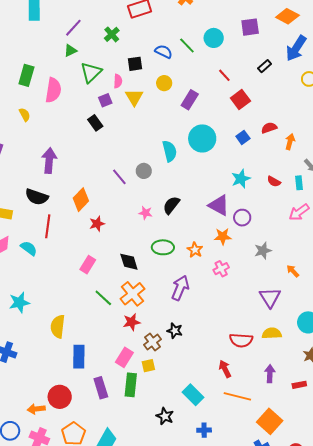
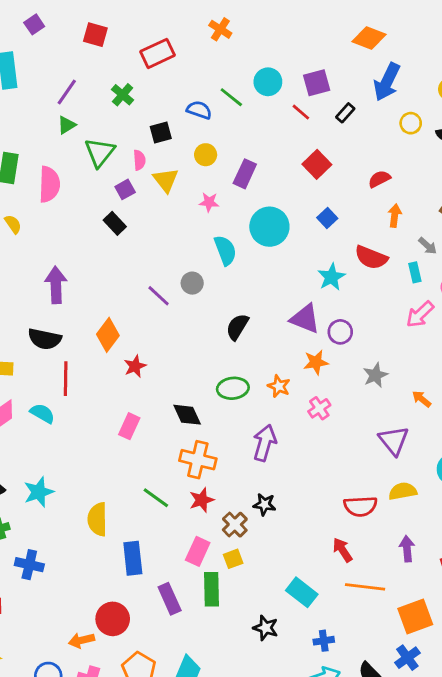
purple square: (250, 27) -> (317, 83), moved
red line: (224, 75) -> (301, 112), moved
red semicircle: (269, 128) -> (379, 179), moved
red semicircle: (274, 181) -> (371, 257), moved, size x1.6
pink star: (146, 213) -> (209, 202), moved
orange cross: (132, 294) -> (198, 460), turned -30
green line: (103, 298) -> (156, 498), moved
orange square: (270, 421) -> (415, 616), turned 35

